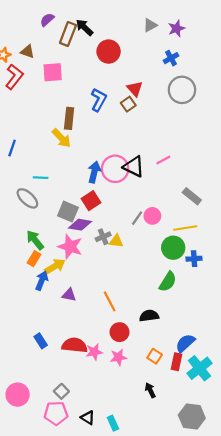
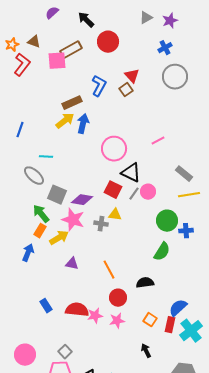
brown rectangle: (68, 34) -> (71, 50), moved, turned 40
brown rectangle: (69, 118) -> (72, 103), turned 60
yellow arrow: (61, 138) -> (65, 121), turned -84
black triangle: (134, 167) -> (131, 173), moved
blue arrow: (94, 172) -> (83, 124), moved
red square: (91, 201) -> (113, 190), moved, turned -30
gray square: (68, 212) -> (57, 195), moved
yellow line: (185, 228) -> (189, 195), moved
gray cross: (103, 237) -> (101, 224), moved, turned 32
blue arrow: (42, 281) -> (28, 253), moved

